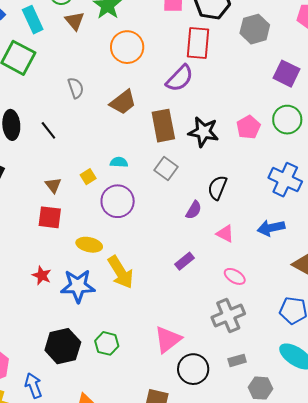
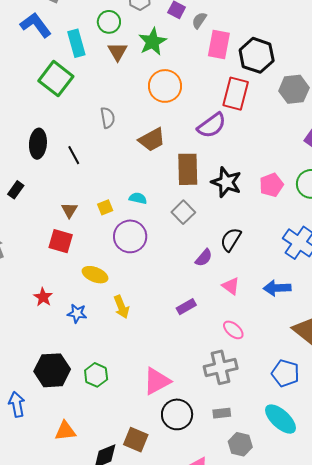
yellow arrow: (121, 272) -> (121, 307), size x0.7
blue star: (78, 286) -> (77, 313), size x0.6

